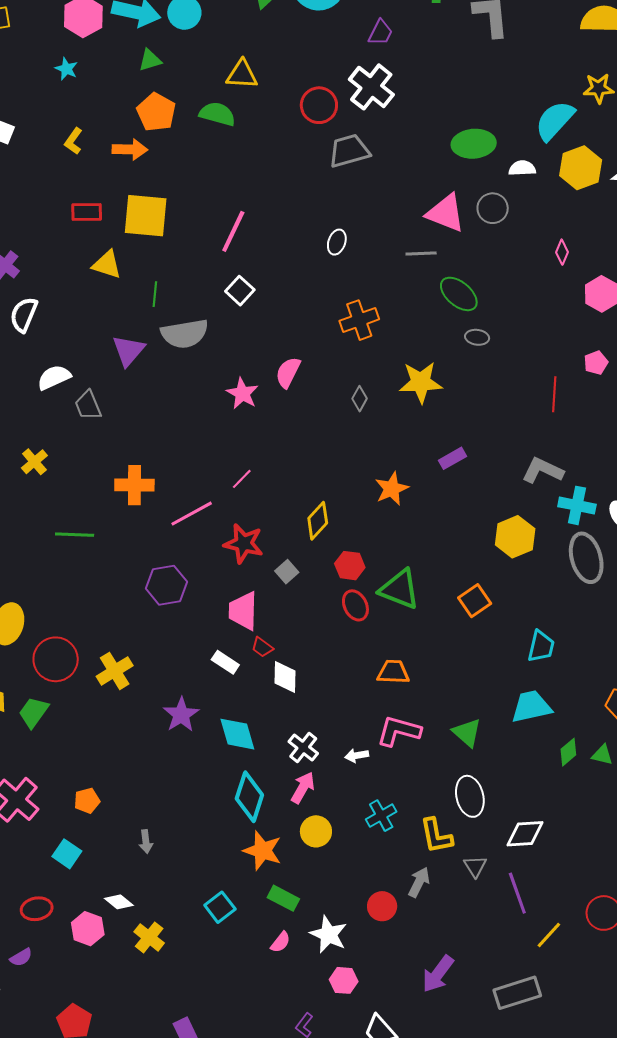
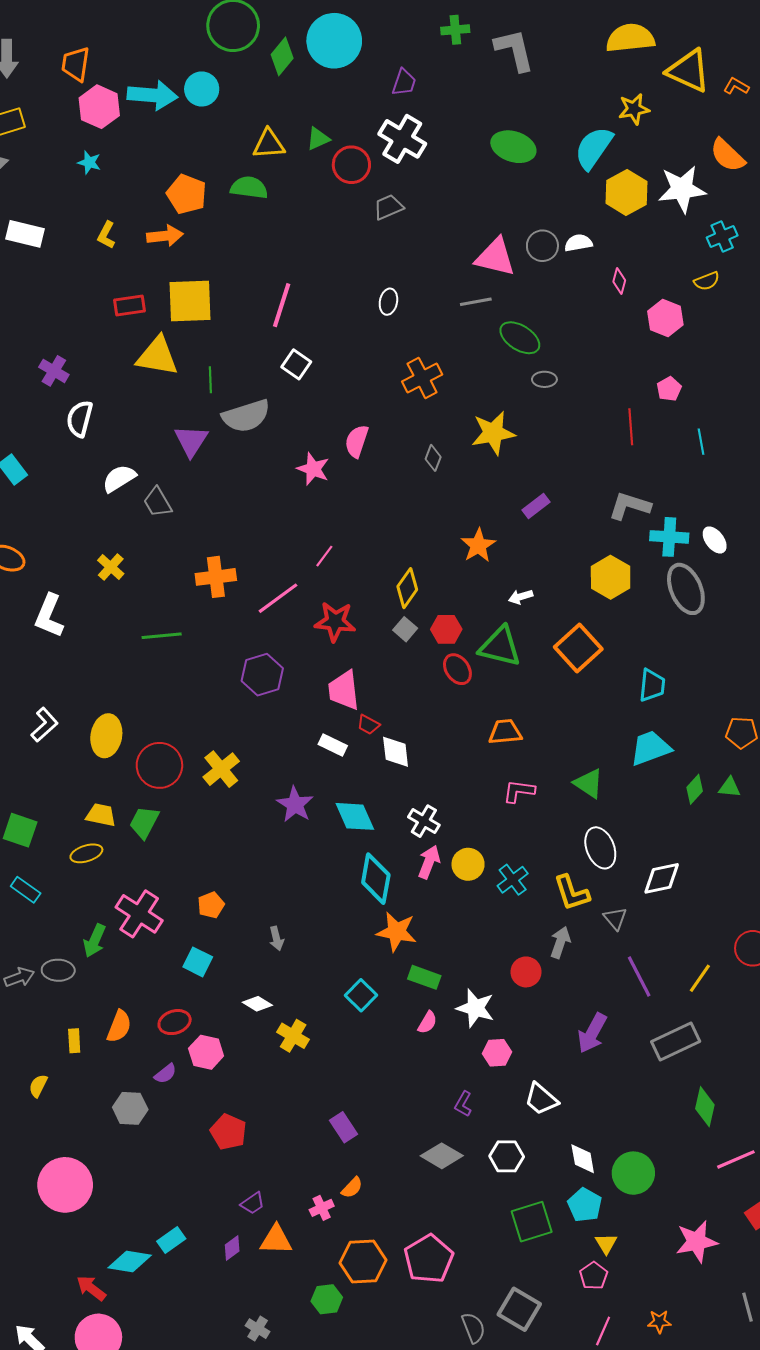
green triangle: (150, 60) -> (318, 139), moved
green ellipse: (474, 144) -> (513, 147), moved, turned 30
gray trapezoid: (349, 151) -> (388, 207), size x0.7
white semicircle: (522, 168) -> (578, 243), moved
yellow triangle: (107, 265) -> (157, 356), size x1.4
gray square: (287, 572) -> (405, 629), moved
orange square: (475, 601) -> (578, 648), size x1.4
pink L-shape: (399, 731) -> (519, 791), size x0.7
white arrow: (357, 755) -> (521, 597), moved
yellow circle: (316, 831) -> (468, 864), moved
purple line: (517, 893) -> (639, 977), moved
pink hexagon: (88, 929) -> (206, 1052), moved

